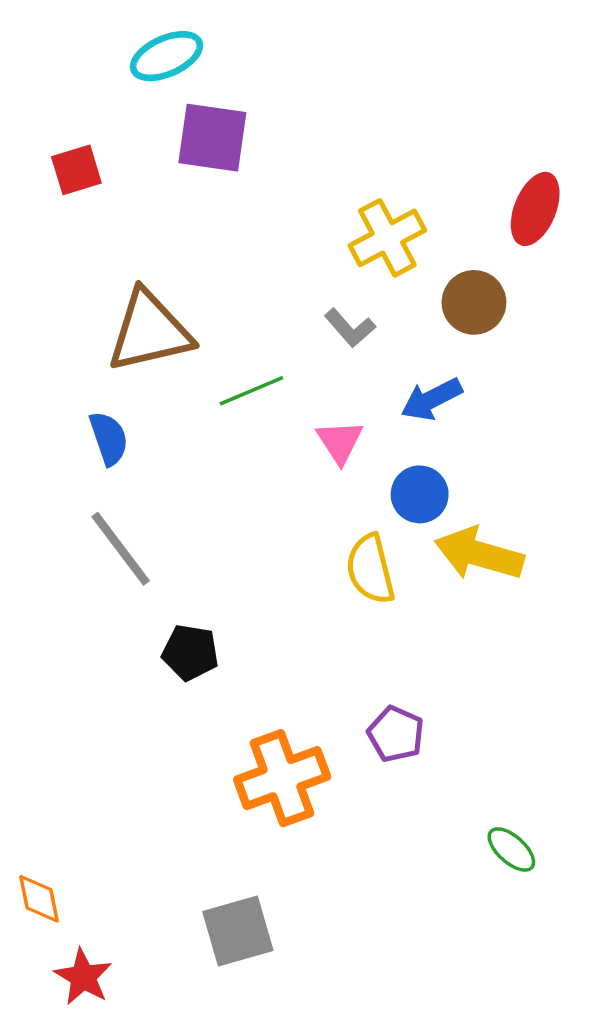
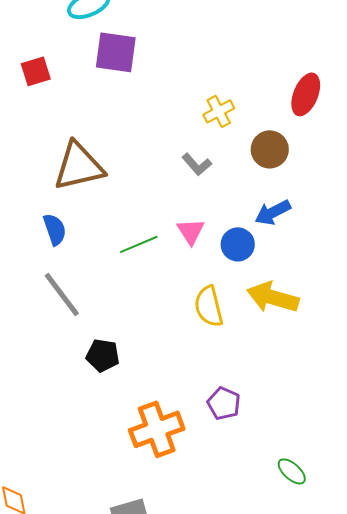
yellow cross: (387, 238) -> (219, 111), size x0.7
green line: (251, 391) -> (139, 244), moved
blue arrow: (432, 399) -> (273, 212), moved
blue circle: (420, 494) -> (238, 244), moved

